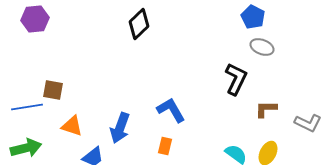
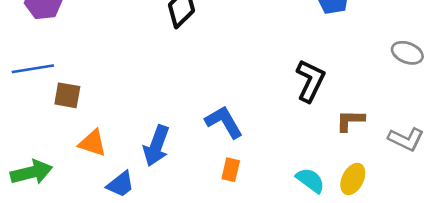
gray ellipse: (262, 47) -> (407, 53), moved
blue line: (27, 107) -> (33, 69), moved
orange rectangle: (165, 146) -> (231, 170), moved

